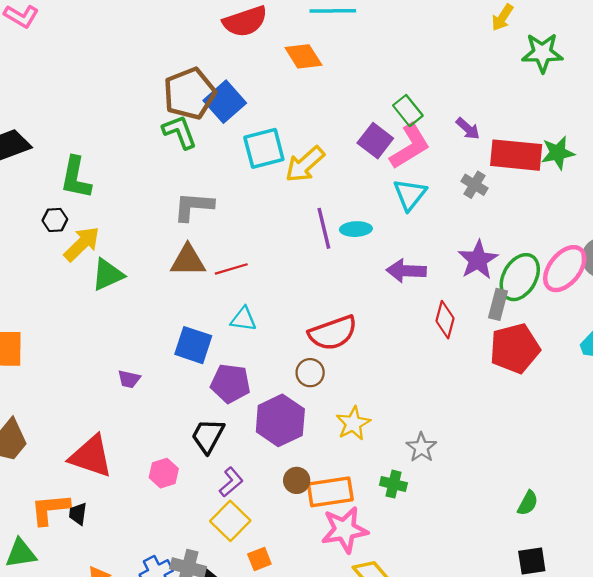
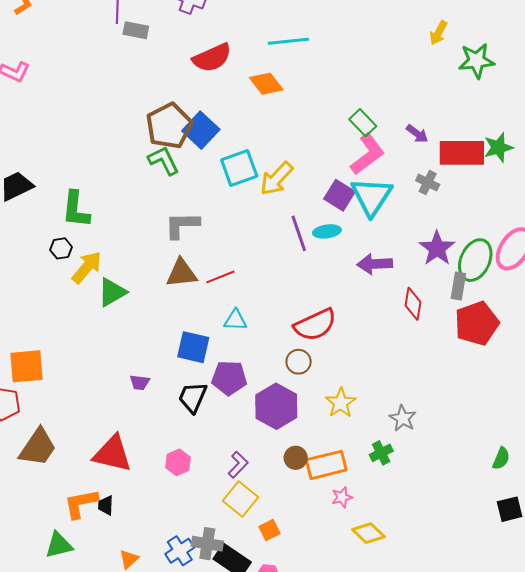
purple square: (375, 141) -> (340, 195), moved
cyan triangle: (410, 195) -> (372, 197), size x1.4
black trapezoid: (208, 436) -> (193, 397), moved
green cross: (393, 484) -> (381, 453), turned -35
pink star: (345, 530) -> (342, 497), size x0.5

